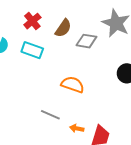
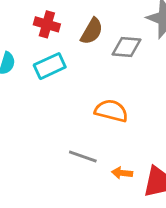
red cross: (32, 21) -> (47, 24), turned -30
cyan rectangle: (32, 50) -> (50, 66), turned -40

